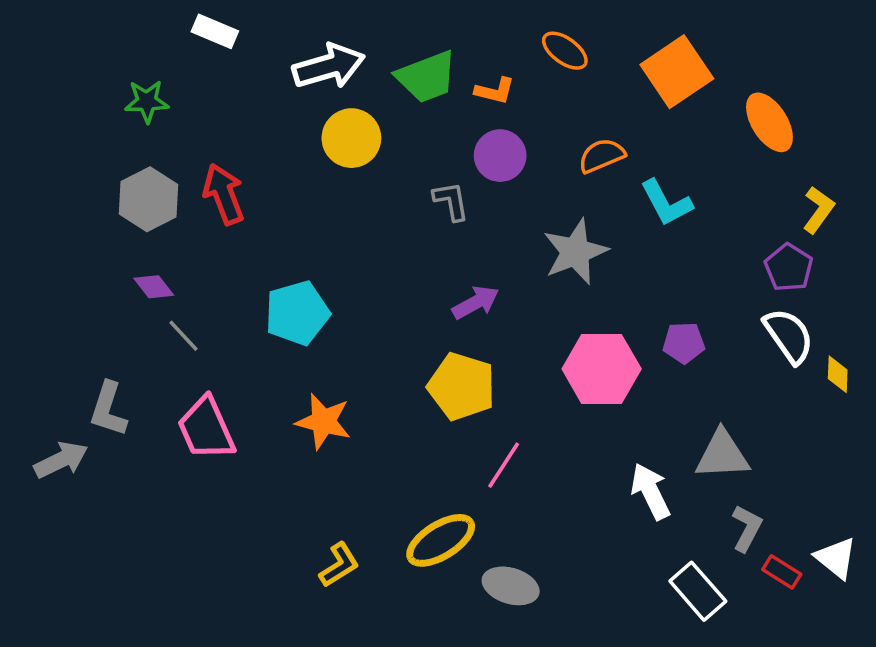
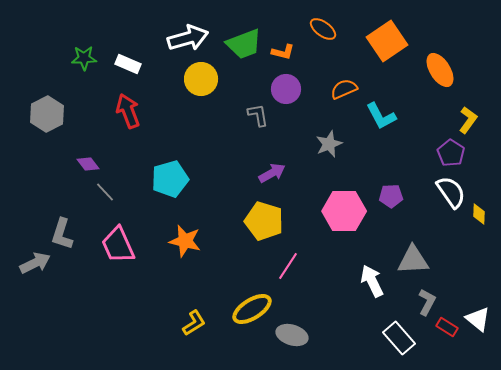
white rectangle: (215, 31) -> (128, 64), moved
gray hexagon: (148, 199) -> (47, 114), moved
gray star: (575, 252) -> (329, 144), size x0.7

